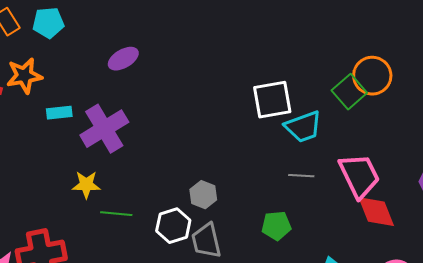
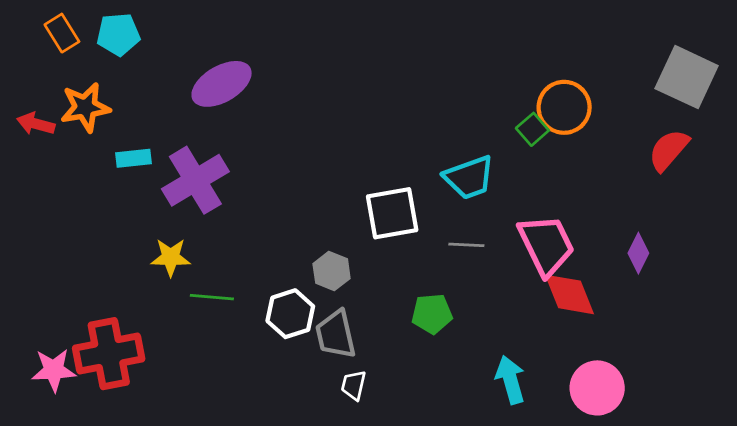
purple ellipse: (123, 59) -> (222, 84), size x1.4
green square: (349, 92) -> (532, 129), size x0.7
white square: (272, 100) -> (392, 213), moved

